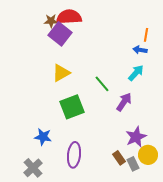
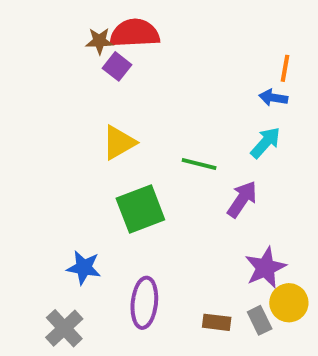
purple square: (60, 34) -> (117, 66), size x0.6
green line: (102, 84) -> (199, 164), turned -36
brown rectangle: (119, 158) -> (217, 322), moved, turned -48

